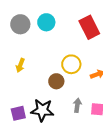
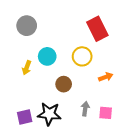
cyan circle: (46, 22) -> (47, 56), moved
yellow circle: (71, 64) -> (82, 56), moved

